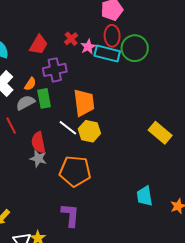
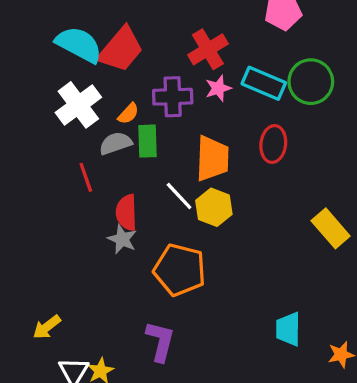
red ellipse: (112, 36) -> (273, 144), moved
red cross: (71, 39) -> (208, 49), size x1.6
red trapezoid: (39, 45) -> (121, 49), moved, size x1.4
pink star: (88, 47) -> (218, 88), moved

